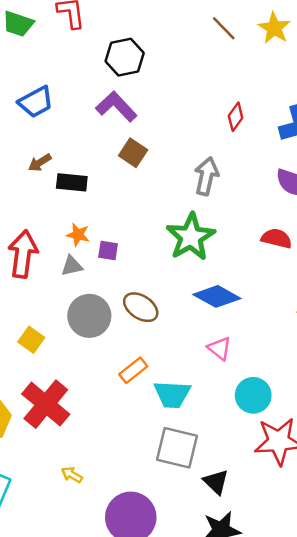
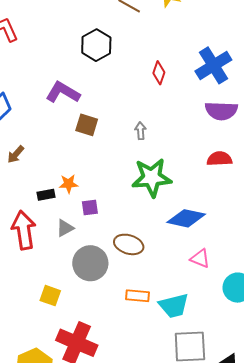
black hexagon: (125, 57) -> (96, 45), moved
gray arrow: (206, 176) -> (141, 131), moved, size x0.6
black rectangle: (72, 182) -> (46, 195), moved, size x0.7
orange star: (78, 235) -> (69, 184), moved
green star: (191, 237) -> (152, 178), turned -30
orange rectangle: (133, 370) -> (138, 296), turned 60

